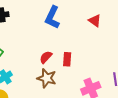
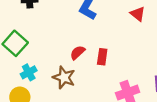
brown star: (47, 78) -> (64, 77), moved

